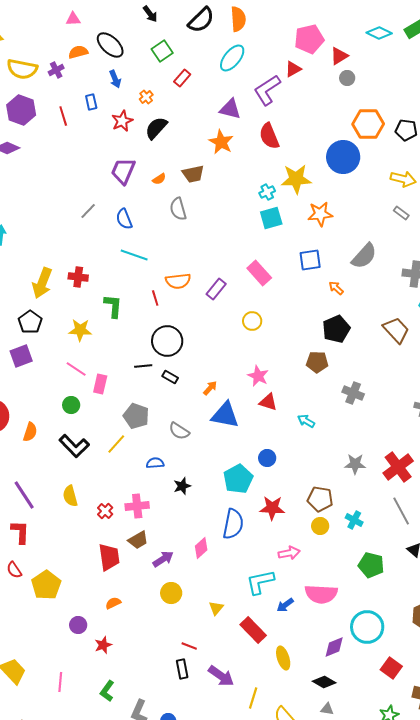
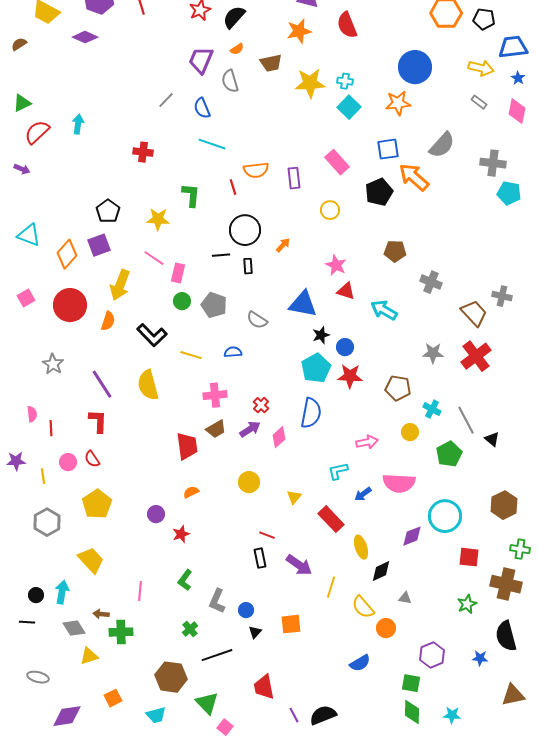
orange star: (221, 142) -> (299, 31), turned 30
blue circle: (343, 157) -> (415, 67), moved
orange semicircle: (159, 179) -> (237, 49), moved
yellow star: (296, 179) -> (310, 83), moved
cyan cross: (267, 192) -> (345, 81), turned 35
gray semicircle: (178, 209) -> (230, 81), moved
cyan square: (271, 218) -> (349, 107), turned -30
red cross: (78, 277) -> (143, 152), moved
yellow arrow: (42, 283) -> (120, 285), moved
orange arrow: (336, 288) -> (414, 177), size x2.0
purple rectangle: (216, 289) -> (294, 178), turned -45
black pentagon: (336, 329) -> (379, 192), moved
brown trapezoid: (396, 330) -> (474, 313), moved
black rectangle: (170, 377) -> (248, 266), turned 56
orange arrow: (210, 388) -> (283, 245), moved
green circle: (71, 405) -> (182, 301), moved
cyan arrow: (306, 421) -> (384, 310), size x1.5
yellow line: (116, 444) -> (191, 355), moved, turned 65
black star: (182, 486) -> (321, 335), moved
yellow semicircle: (70, 496) -> (148, 385), size x1.4
red star: (272, 508) -> (350, 376), moved
red cross: (105, 511) -> (261, 405), moved
gray line: (401, 511) -> (466, 420), moved
yellow circle: (320, 526) -> (410, 432), moved
purple arrow: (163, 559) -> (250, 429), moved
green pentagon: (371, 565) -> (449, 454), turned 30
cyan L-shape: (260, 582) -> (338, 471), size x0.7
yellow pentagon: (46, 585) -> (97, 504), moved
red square: (391, 668) -> (469, 557), turned -30
pink line: (60, 682) -> (140, 591), moved
black diamond: (324, 682) -> (381, 571), moved, turned -55

